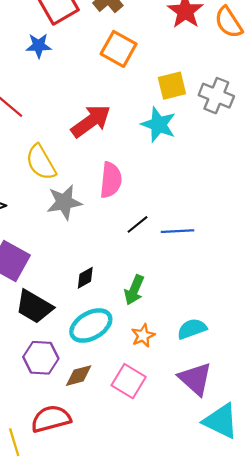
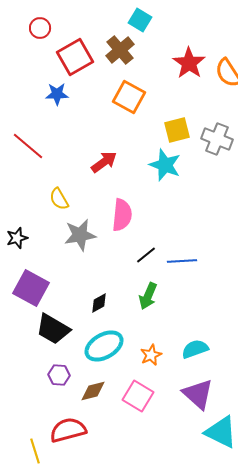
red arrow: (91, 121) -> (104, 162), size x0.7
yellow semicircle: (41, 162) -> (59, 199), size x0.7
green arrow: (134, 290) -> (148, 296), moved
purple hexagon: (41, 358) -> (59, 375), size x0.7

